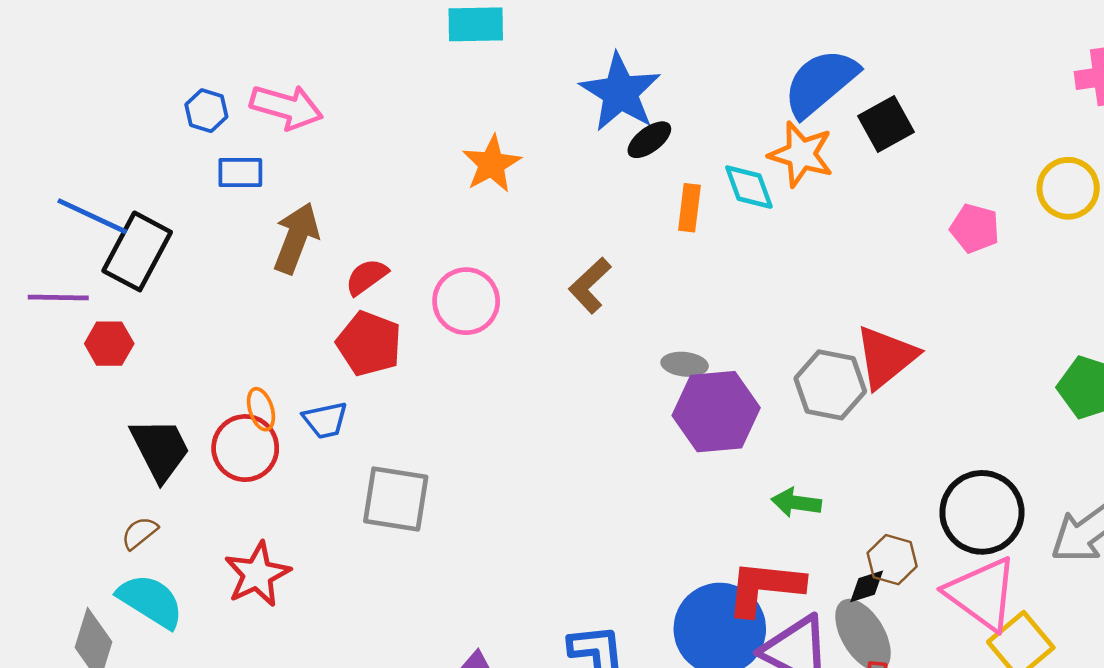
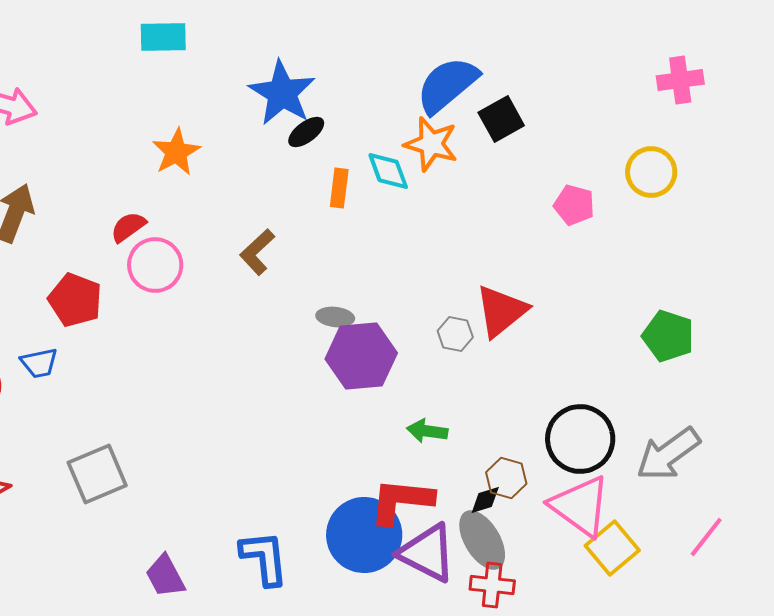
red semicircle: (367, 277) -> (128, 227), moved
gray hexagon: (830, 385) -> (455, 334), size x0.6
gray square: (396, 499) -> (97, 474), moved, turned -32

